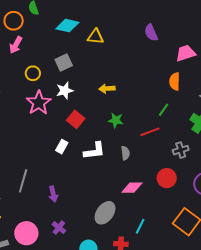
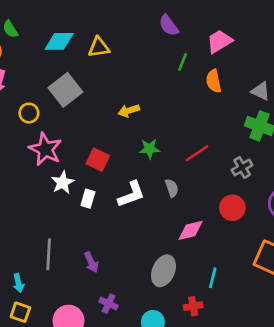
gray square: (64, 62) -> (65, 90), size x1.4
white star: (65, 91) -> (63, 183), moved
green line: (164, 110) -> (183, 62), moved

